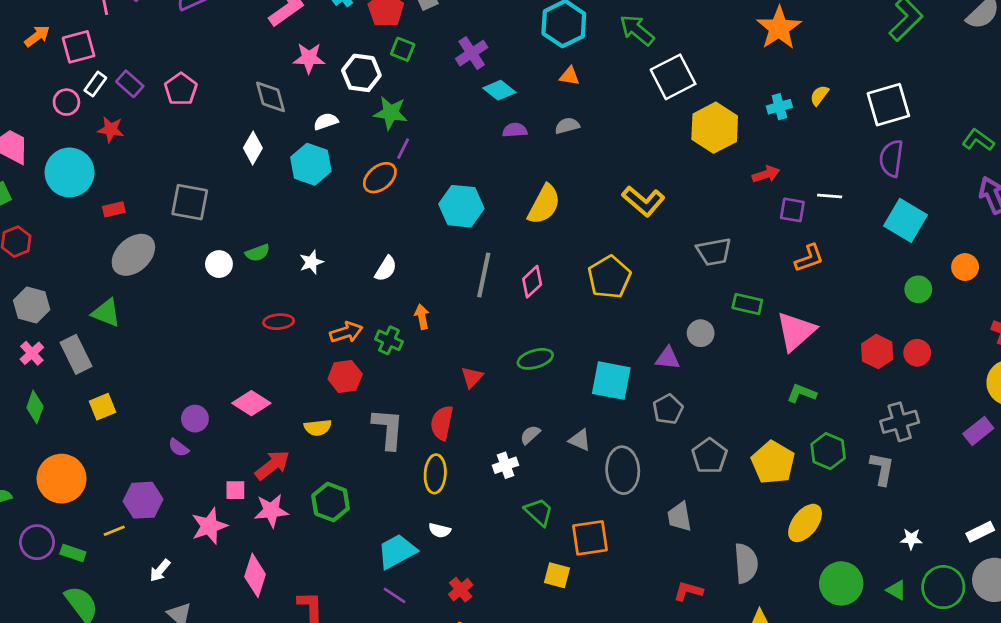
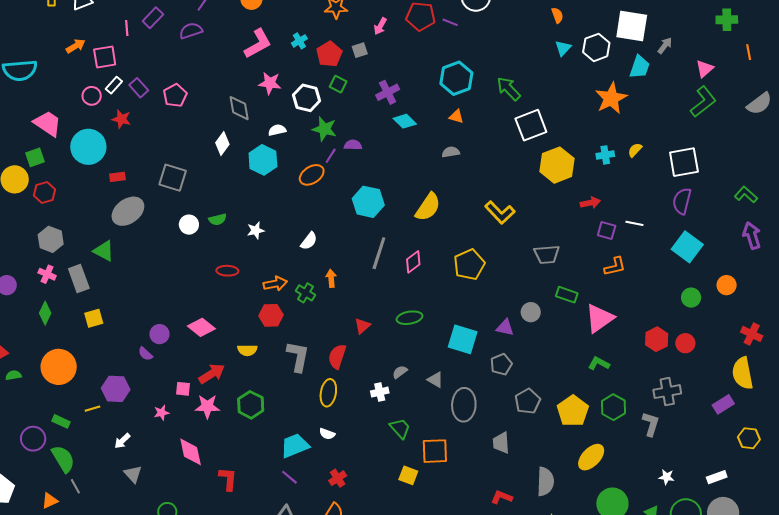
purple semicircle: (515, 130) -> (353, 145), moved
pink cross: (32, 353) -> (47, 274), turned -30
pink star: (209, 526) -> (161, 413), size x0.6
purple circle: (37, 542) -> (33, 439), moved
pink diamond: (255, 575) -> (191, 452), turned -36

